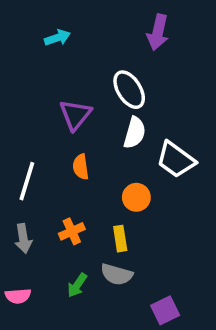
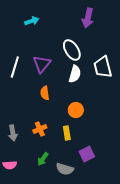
white trapezoid: (176, 160) -> (103, 67), moved, turned 40
white line: (27, 181) -> (15, 67), moved
gray semicircle: (117, 274) -> (65, 169), moved
purple square: (165, 310) -> (87, 154), moved

